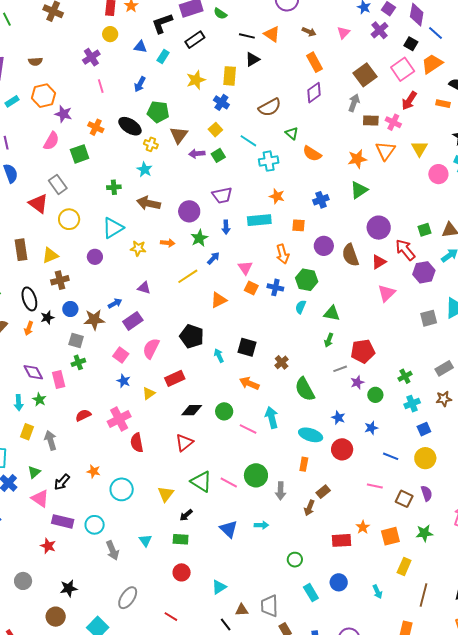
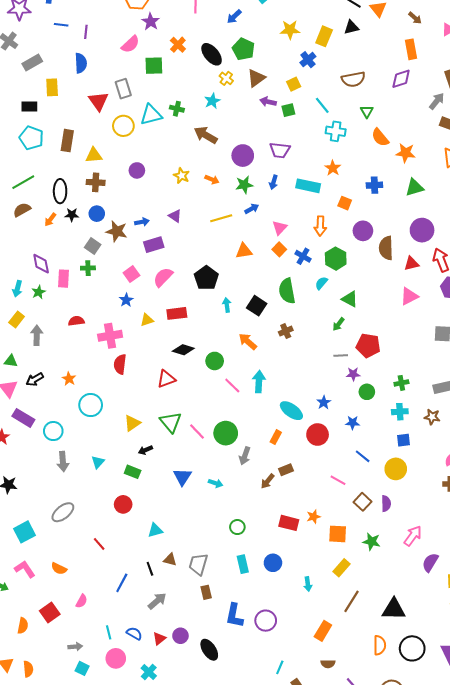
orange star: (357, 159) -> (406, 153), moved
cyan triangle: (113, 228) -> (151, 115), moved
green semicircle: (305, 389) -> (287, 291), moved
green triangle: (34, 472) -> (11, 361), turned 32

